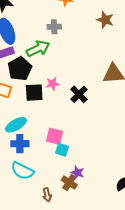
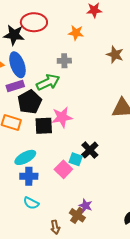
pink star: (53, 84) -> (62, 117), size x1.5
black cross: (79, 94) -> (90, 150), moved
pink square: (55, 136) -> (63, 169), turned 30
cyan square: (62, 150) -> (76, 159), moved
cyan semicircle: (22, 171) -> (31, 203), size x0.7

